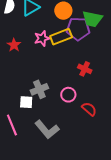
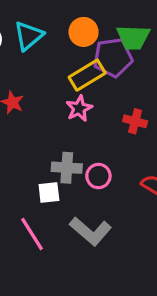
pink star: (42, 38) -> (79, 108), moved
gray cross: (39, 89) -> (67, 168), turned 36
pink circle: (68, 95) -> (98, 176), moved

